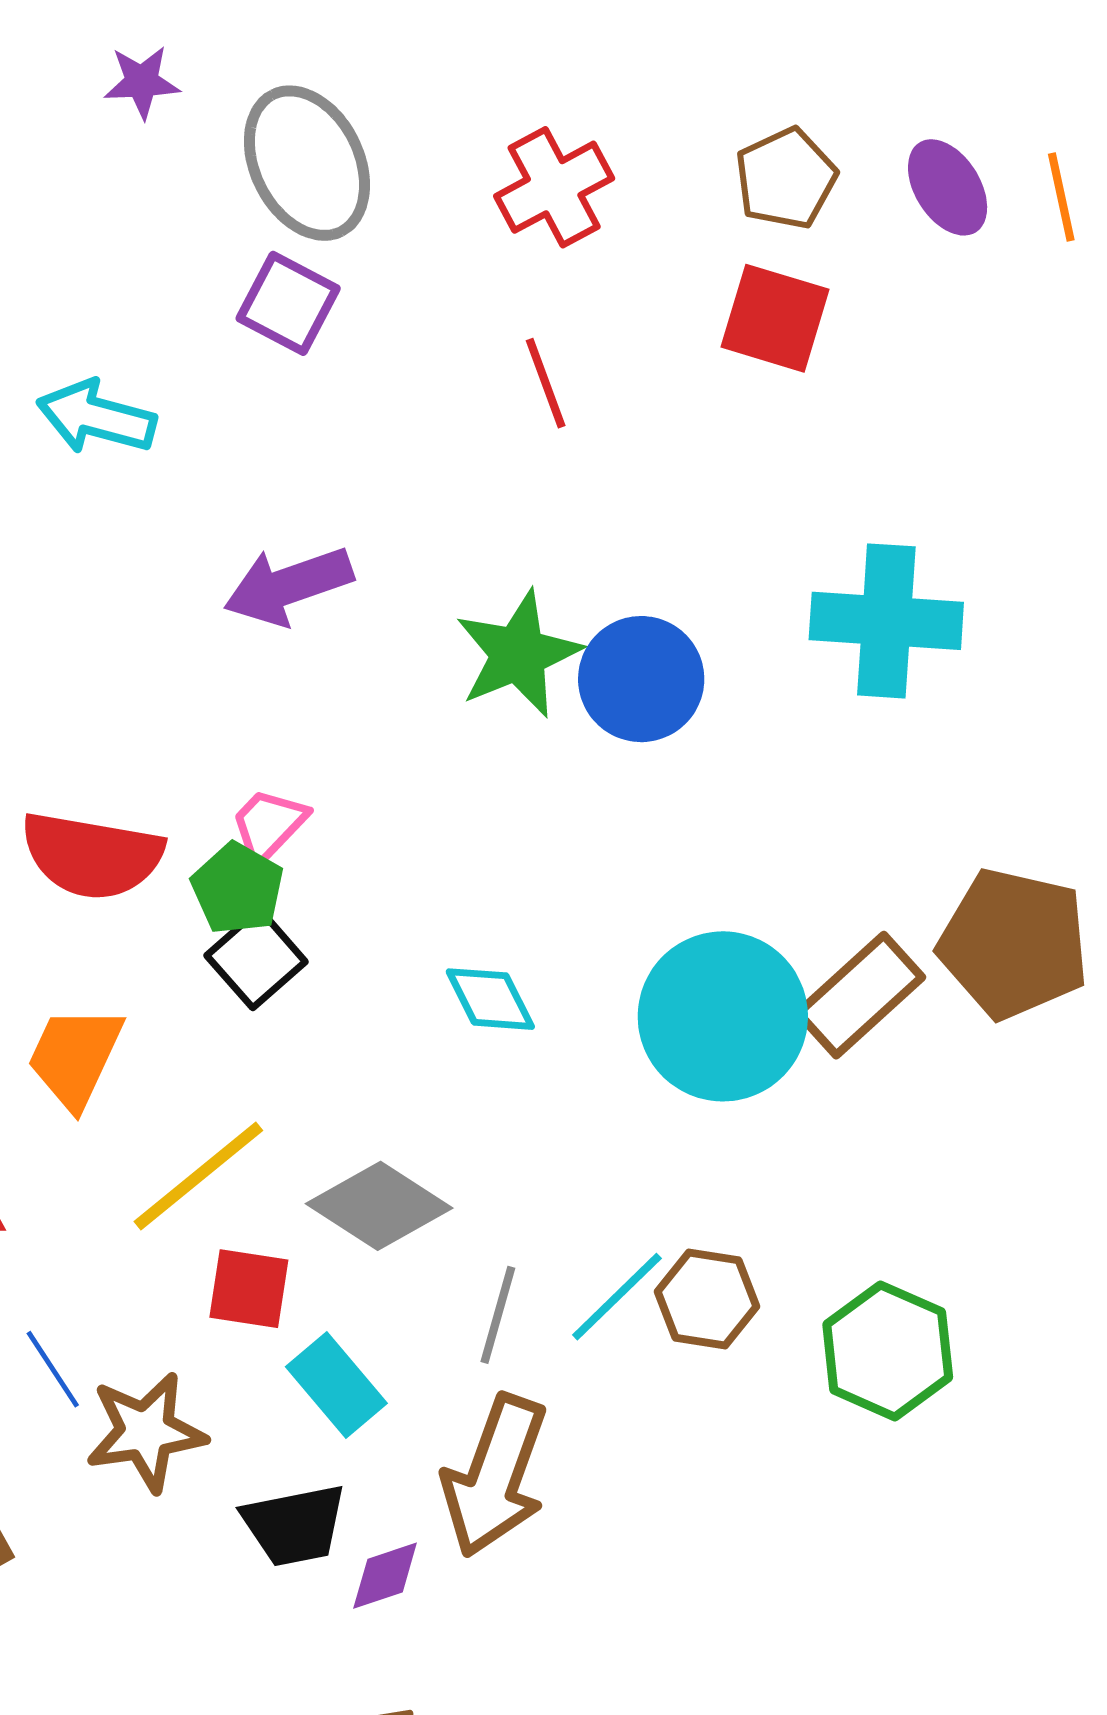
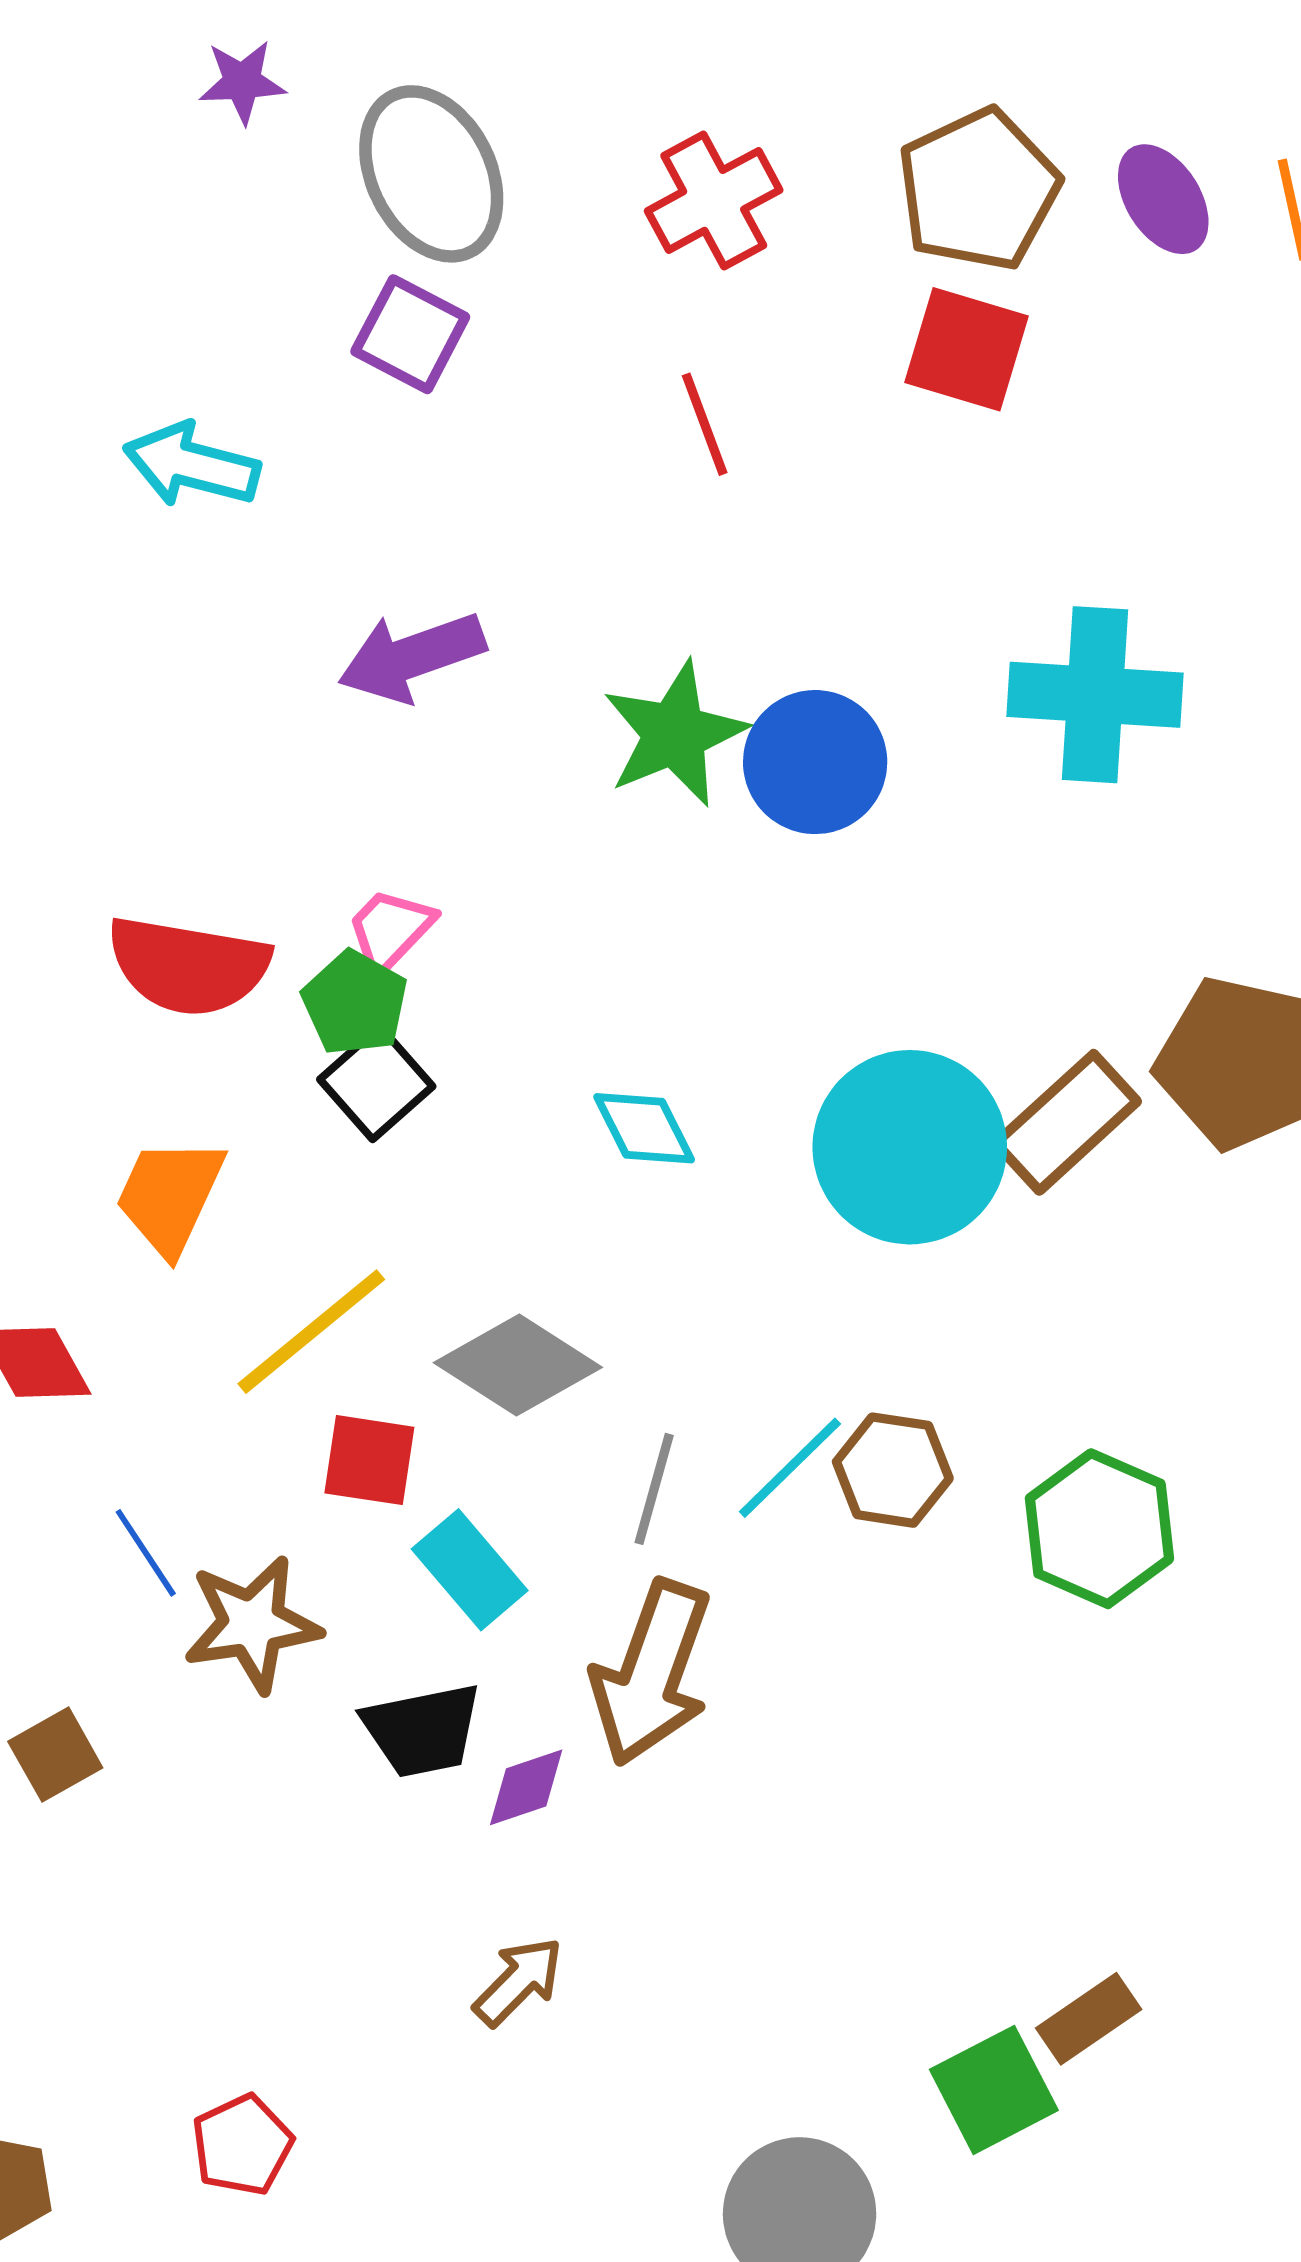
brown pentagon: (786, 179) -> (978, 190), size x1.4

